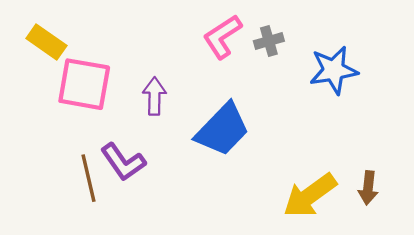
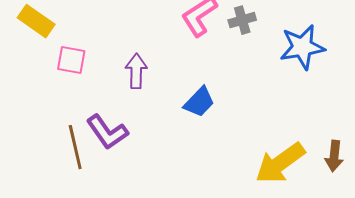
pink square: (84, 84) -> (71, 60), size x0.6
blue trapezoid: (222, 130) -> (199, 102), size x0.6

